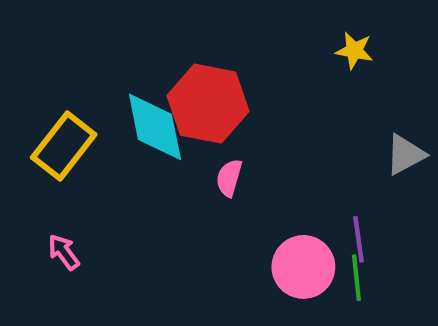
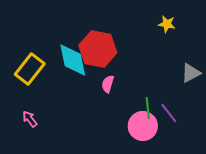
purple line: (359, 239) -> (169, 113), turned -30
green line: (356, 278) -> (148, 108), moved

